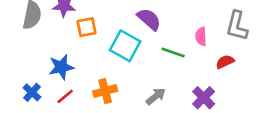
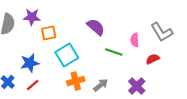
gray L-shape: (237, 26) -> (162, 32), turned -45
cyan square: (125, 46) -> (67, 55), moved, turned 30
orange cross: (105, 91) -> (76, 81), moved

